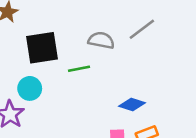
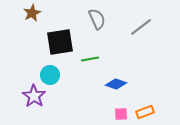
gray semicircle: (101, 40) -> (97, 19), moved, turned 55
blue diamond: (132, 104) -> (116, 84), moved

